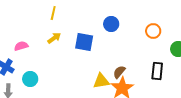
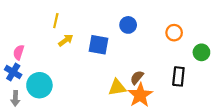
yellow line: (53, 13) -> (56, 21), moved
pink semicircle: (21, 46) -> (19, 52), moved, turned -56
cyan circle: (30, 79) -> (39, 85), size x1.5

